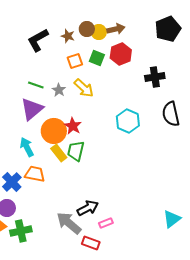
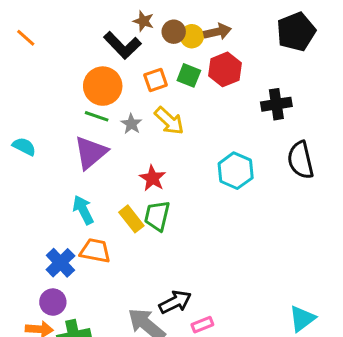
brown star: (68, 36) -> (143, 21), moved
black L-shape: (38, 40) -> (122, 45), moved, turned -105
orange circle: (54, 131) -> (103, 86), moved

